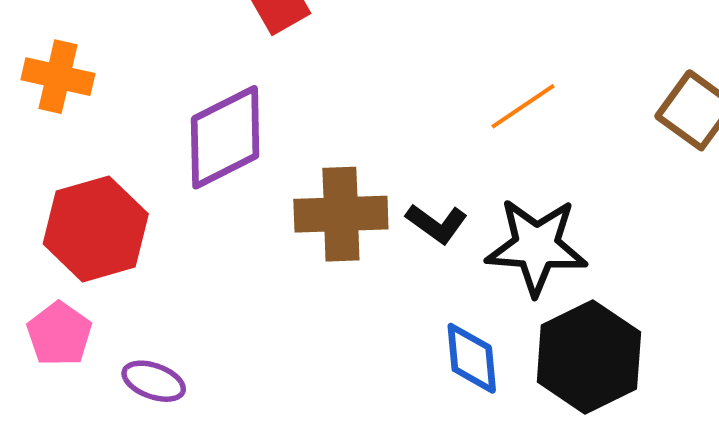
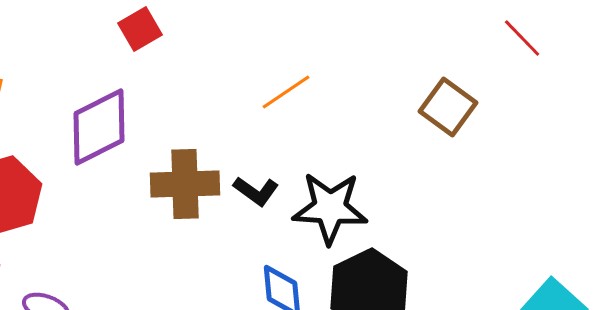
orange line: (523, 106) -> (286, 92), moved

